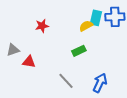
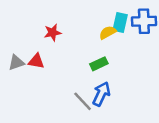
red triangle: (29, 62) -> (36, 61), moved
blue arrow: (100, 83) -> (101, 94), moved

